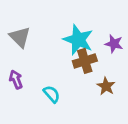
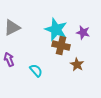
gray triangle: (20, 37) -> (12, 27), turned 48
brown cross: (85, 61) -> (61, 45), turned 30

